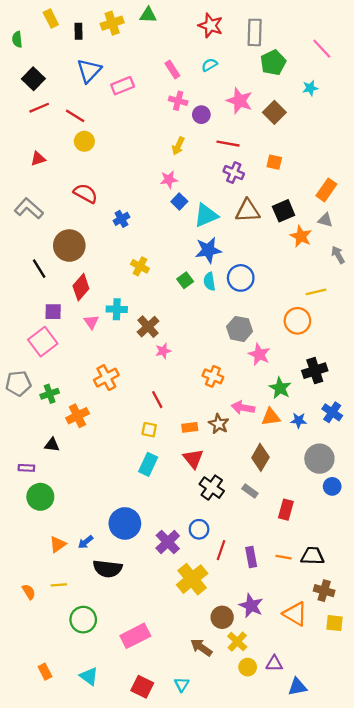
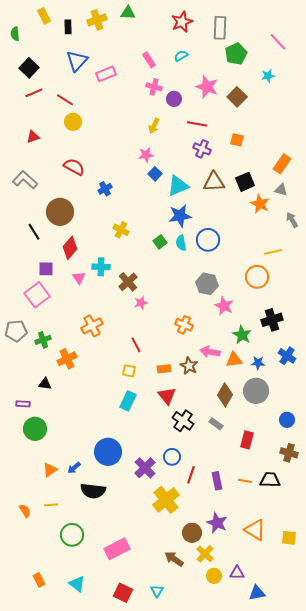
red star: (211, 25) -> (182, 22), turned 30
gray circle: (319, 459) -> (256, 391), moved
brown cross: (324, 591) -> (289, 453), moved

